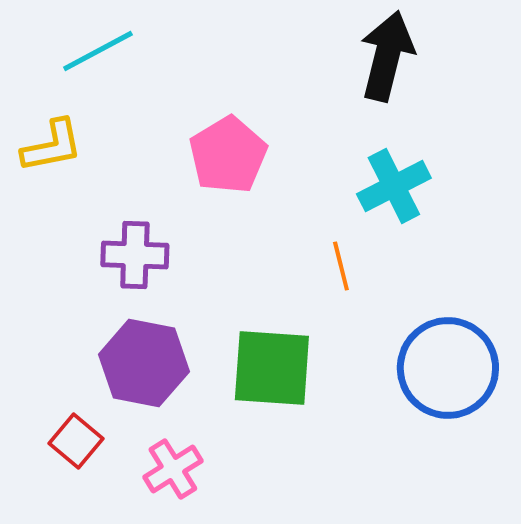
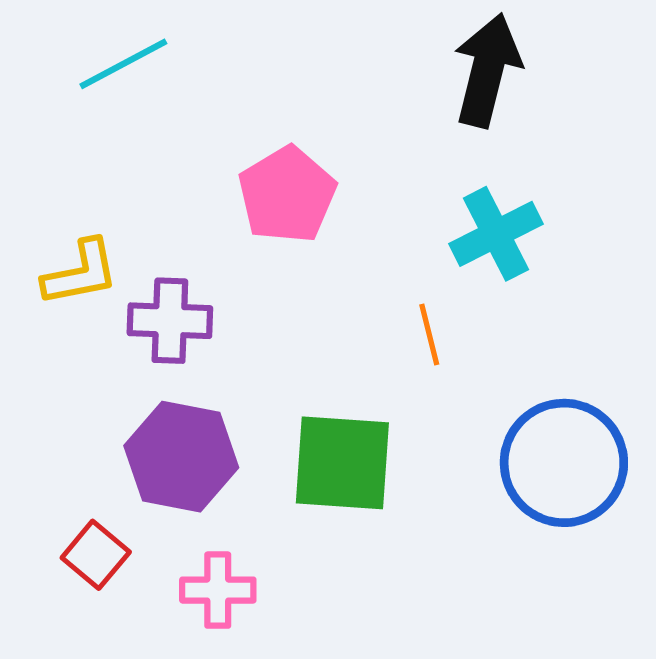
yellow L-shape: (52, 146) -> (81, 273), moved
pink cross: (173, 469) -> (218, 590), turned 32

